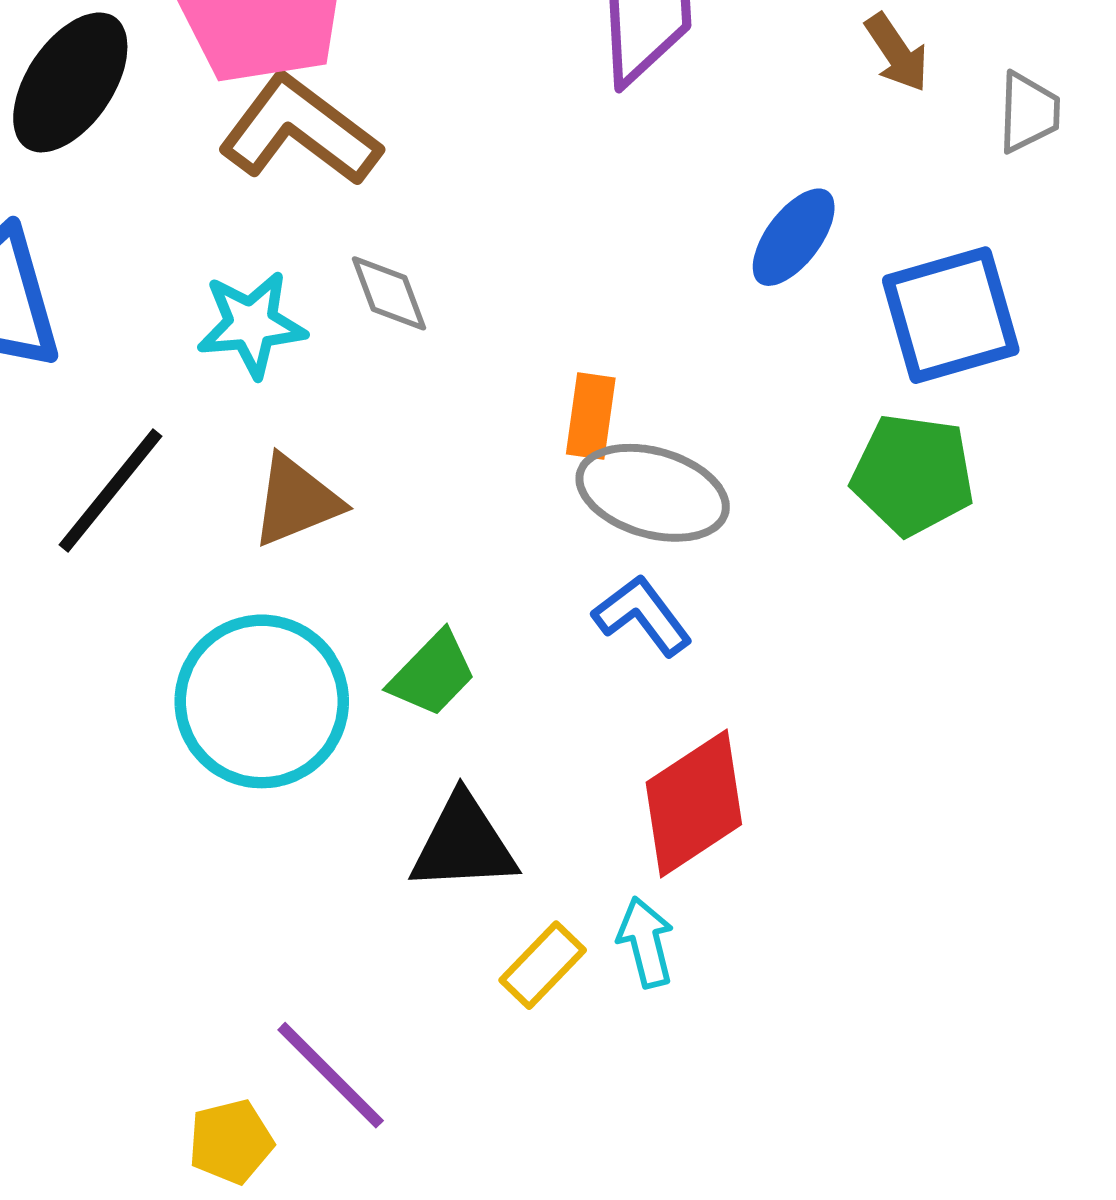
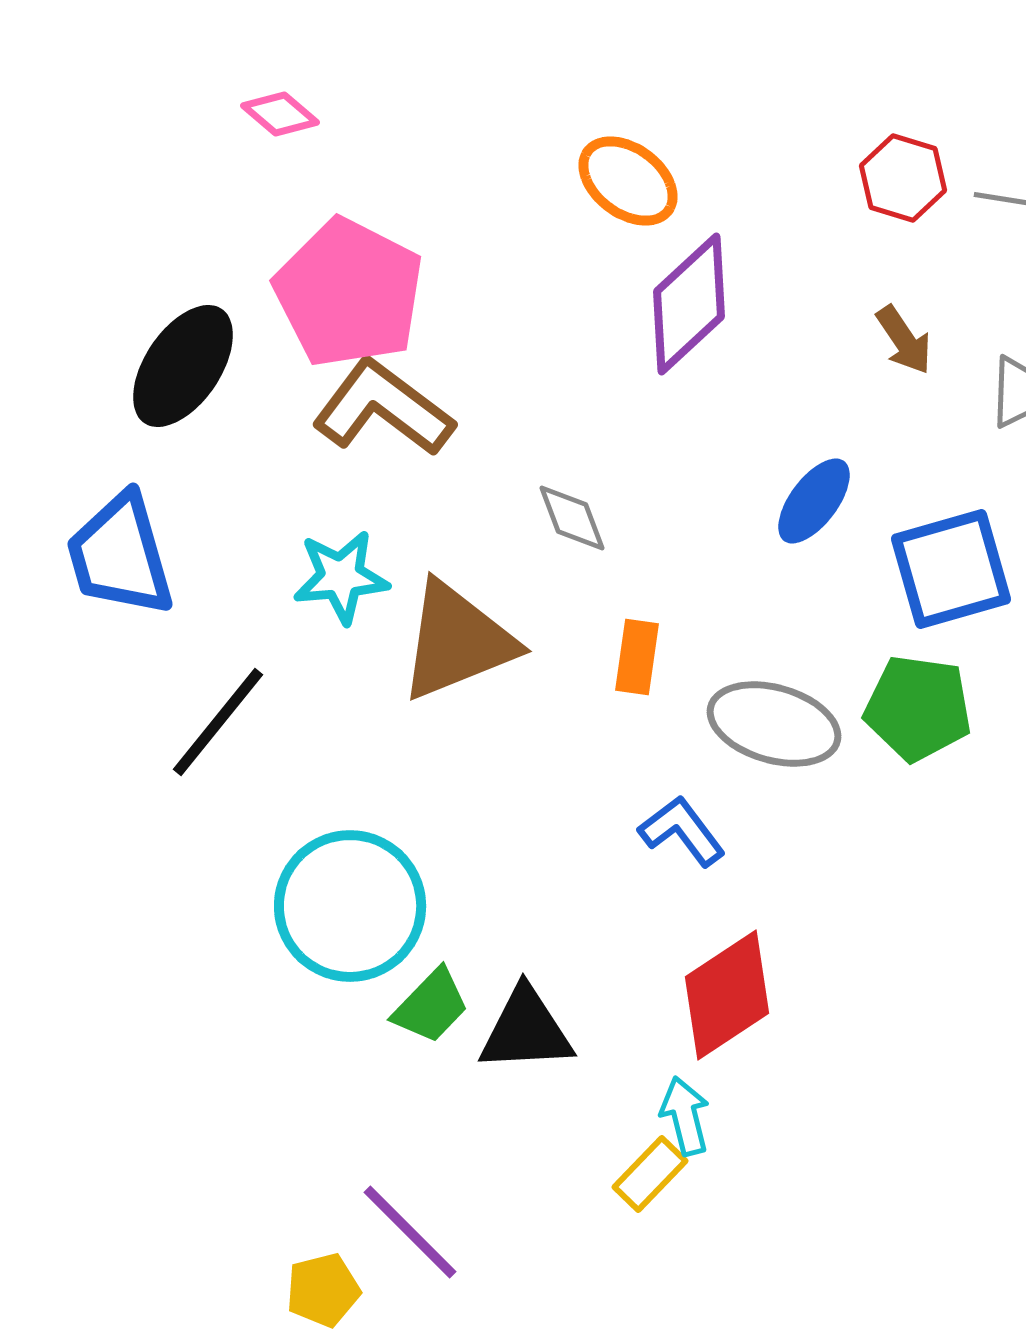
gray diamond: (389, 293) -> (572, 518), moved
gray ellipse: (653, 493) -> (774, 724), moved
brown triangle: (296, 501) -> (457, 641), moved, size x1.5
green trapezoid: (433, 674) -> (431, 1006), moved
yellow rectangle: (543, 965) -> (650, 1174), moved

